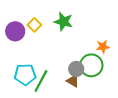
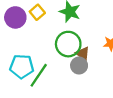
green circle: (91, 65) -> (68, 44), moved
brown triangle: (73, 81) -> (83, 54), moved

